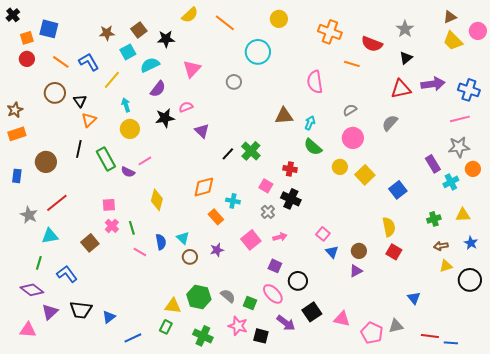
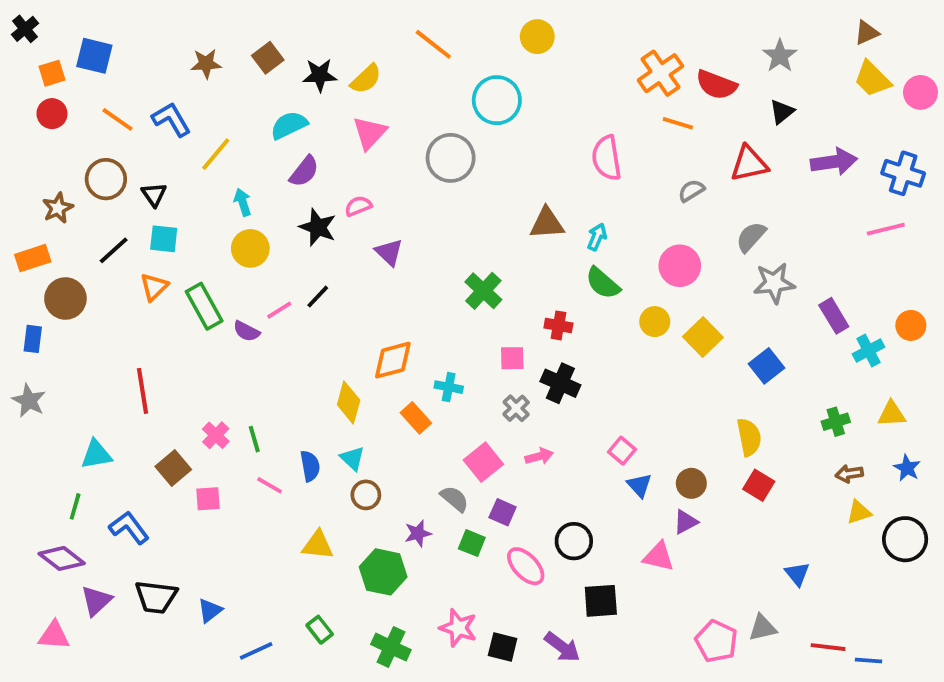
yellow semicircle: (190, 15) -> (366, 79), moved
pink circle: (478, 31) -> (920, 92), moved
orange cross: (330, 32) -> (661, 73), moved, turned 35
cyan square: (128, 52) -> (164, 239), moved, turned 35
gray circle: (234, 82) -> (451, 158), size x1.6
red triangle: (401, 89) -> (749, 164), moved
brown star: (15, 110) -> (58, 208), moved
gray semicircle: (350, 110) -> (691, 191), moved
black star: (165, 118) -> (318, 227), turned 30
orange triangle: (89, 120) -> (154, 287), moved
gray star: (459, 147) -> (774, 283), moved
black line: (79, 149) -> (114, 250), moved, turned 36
black line: (228, 154) -> (318, 297), moved
brown circle: (46, 162) -> (65, 298), moved
pink square: (266, 186) -> (512, 358), turned -32
yellow diamond: (157, 200) -> (349, 402), moved
red line: (57, 203) -> (142, 391), moved, turned -60
pink square: (109, 205) -> (208, 499), moved
gray star: (29, 215) -> (29, 401), moved
purple star: (217, 250) -> (418, 533), moved
purple square: (275, 266) -> (503, 512), moved
gray semicircle: (228, 296) -> (454, 499), moved
green square: (250, 303) -> (472, 543), moved
yellow triangle: (173, 306) -> (318, 545), moved
black square: (312, 312) -> (601, 601), turned 30
pink triangle: (342, 319) -> (659, 557), moved
purple arrow: (286, 323) -> (562, 647), moved
green rectangle: (166, 327) -> (320, 630), turned -64

